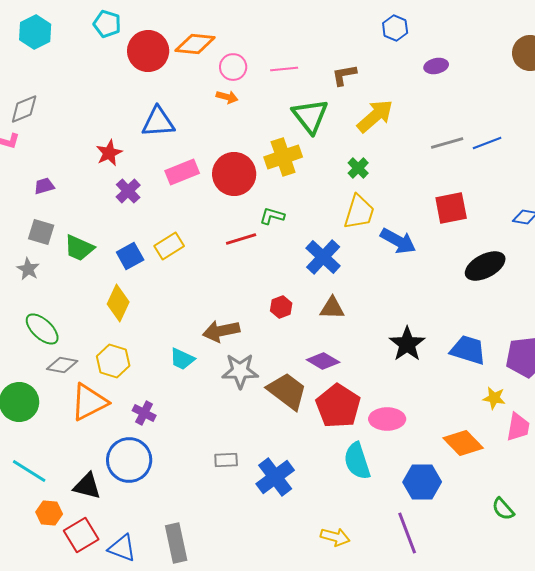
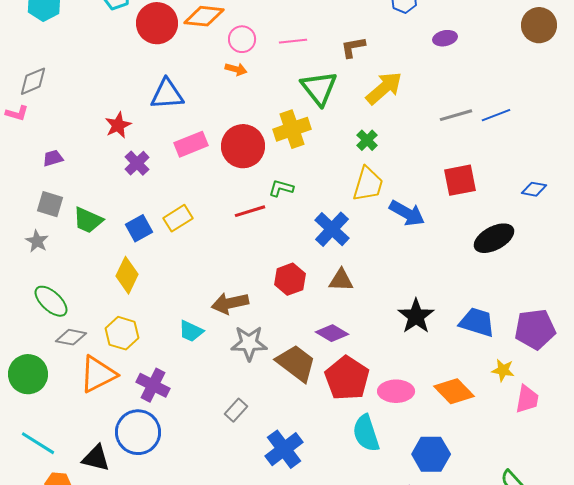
red hexagon: (281, 307) -> (290, 279), size x1.4
purple cross: (144, 413) -> (153, 385), size x1.4
orange diamond: (463, 443) -> (454, 391), moved
gray rectangle: (226, 460) -> (236, 410), moved, turned -45

